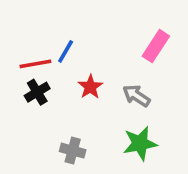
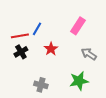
pink rectangle: (156, 46) -> (78, 26), moved
gray arrow: (136, 96) -> (89, 54), moved

